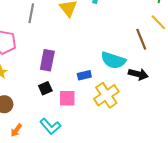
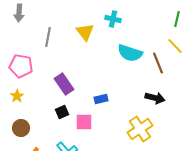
purple rectangle: (47, 60) -> (64, 84), turned -45
cyan semicircle: (113, 60) -> (130, 53), moved
yellow cross: (106, 95) -> (140, 129), moved

